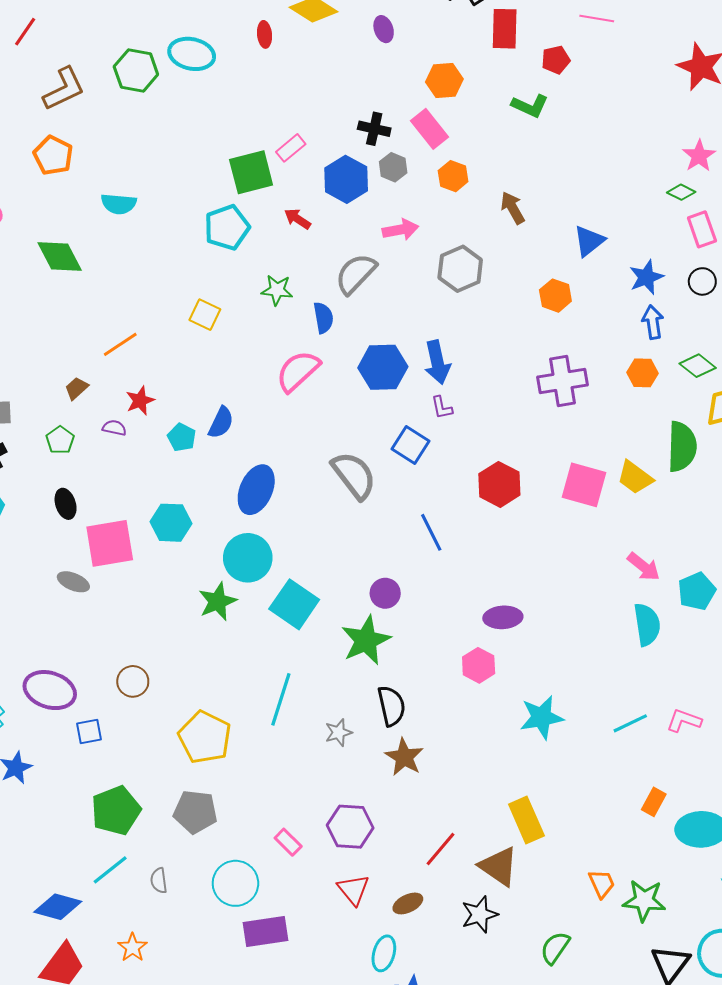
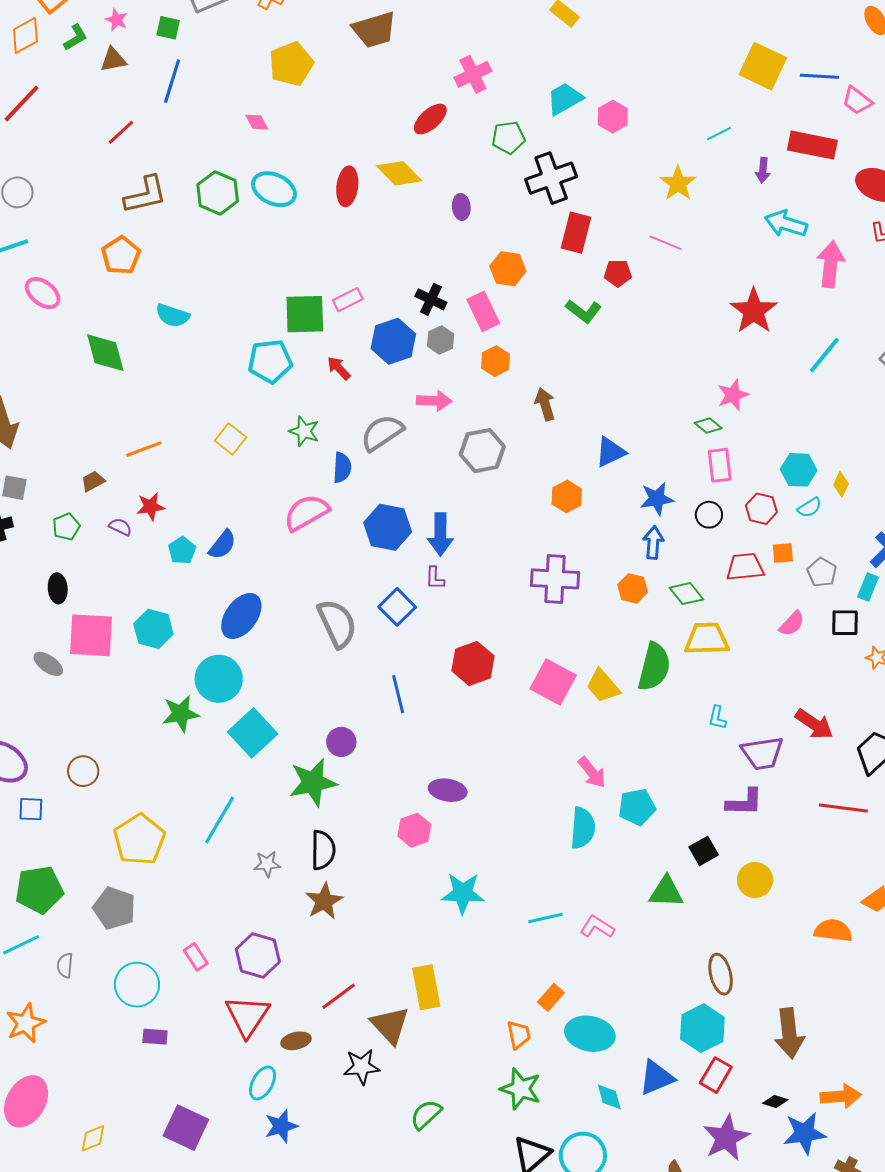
red ellipse: (265, 34) -> (347, 186), size x1.5
orange trapezoid: (602, 884) -> (519, 1035), moved
red triangle: (353, 890) -> (247, 1016), size x1.4
purple rectangle: (265, 932) -> (155, 1037), size x0.6
orange star: (132, 947) -> (26, 1023), size x1.4

